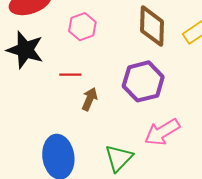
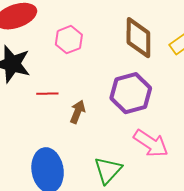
red line: (70, 75) -> (47, 94), moved
pink arrow: (162, 132) -> (151, 143), turned -114

